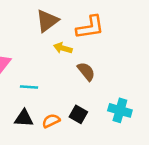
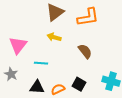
yellow arrow: (63, 48) -> (54, 37), moved

